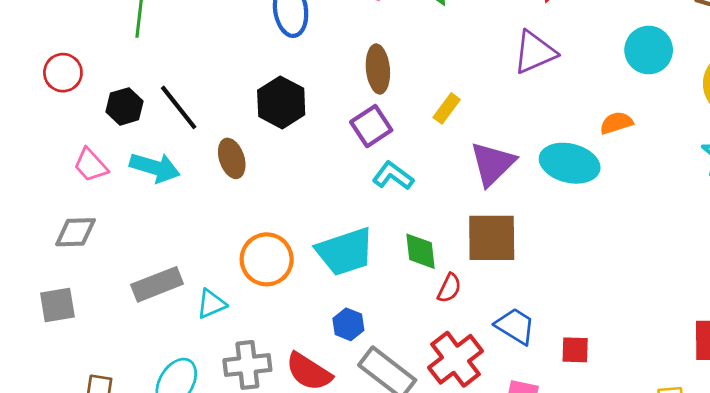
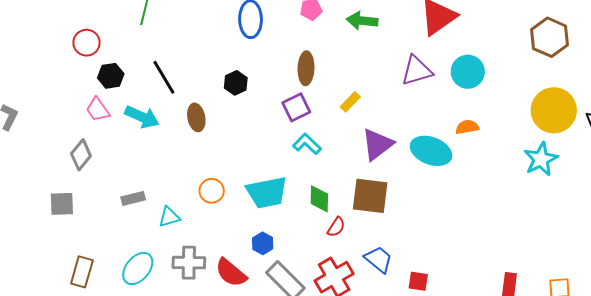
cyan circle: (649, 50) -> (468, 72), moved
black hexagon: (281, 102) -> (236, 83), size x0.7
black hexagon: (124, 106) -> (111, 76), moved
gray diamond: (75, 232) -> (81, 155), turned -56
orange circle: (267, 259) -> (212, 191), size x0.7
gray rectangle: (157, 284) -> (133, 198), size x0.7

